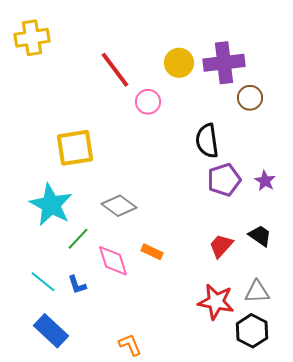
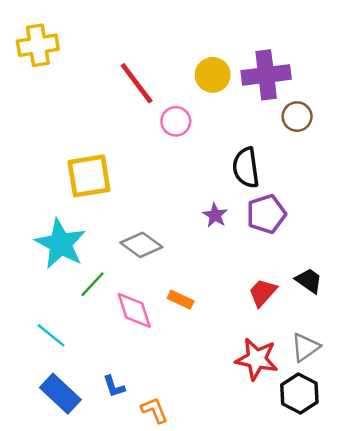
purple star: (265, 181) -> (215, 215), moved
blue L-shape: (77, 285) -> (114, 386), moved
gray triangle: (257, 292) -> (305, 347), turned -32

